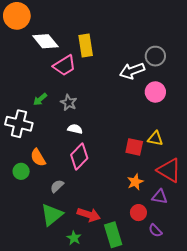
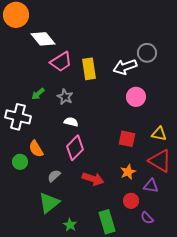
yellow rectangle: (86, 45) -> (89, 69), moved
pink circle: (155, 92) -> (136, 97), moved
yellow triangle: (155, 139) -> (159, 134), moved
red arrow: (89, 215) -> (93, 179), moved

